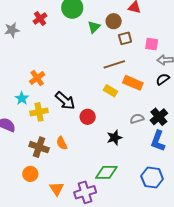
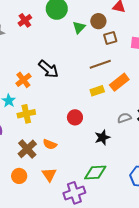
orange rectangle: (133, 83) -> (119, 82), turned -60
yellow rectangle: (110, 91) -> (97, 91), turned -48
black arrow: (65, 101) -> (48, 69), moved
orange semicircle: (62, 143) -> (50, 144), turned -40
brown cross: (39, 147) -> (27, 149), turned 30
orange triangle: (57, 189) -> (49, 175), moved

